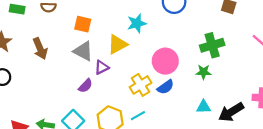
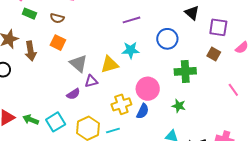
orange square: (83, 24) -> (58, 43), moved
green cross: (212, 45) -> (185, 71), moved
brown arrow: (40, 49) -> (31, 51), moved
blue semicircle: (166, 87) -> (143, 111), turned -42

